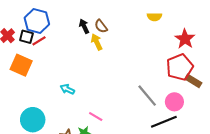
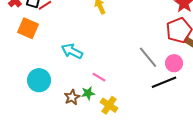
cyan arrow: (67, 89) -> (72, 51), size x1.5

